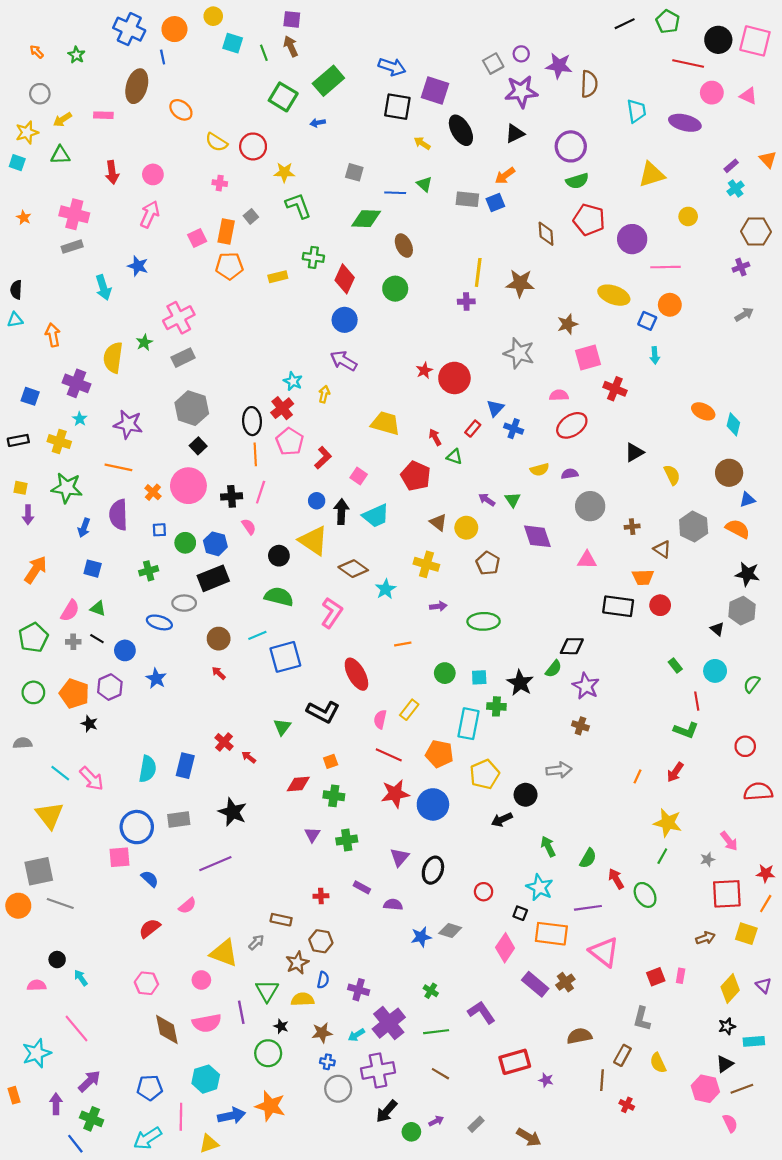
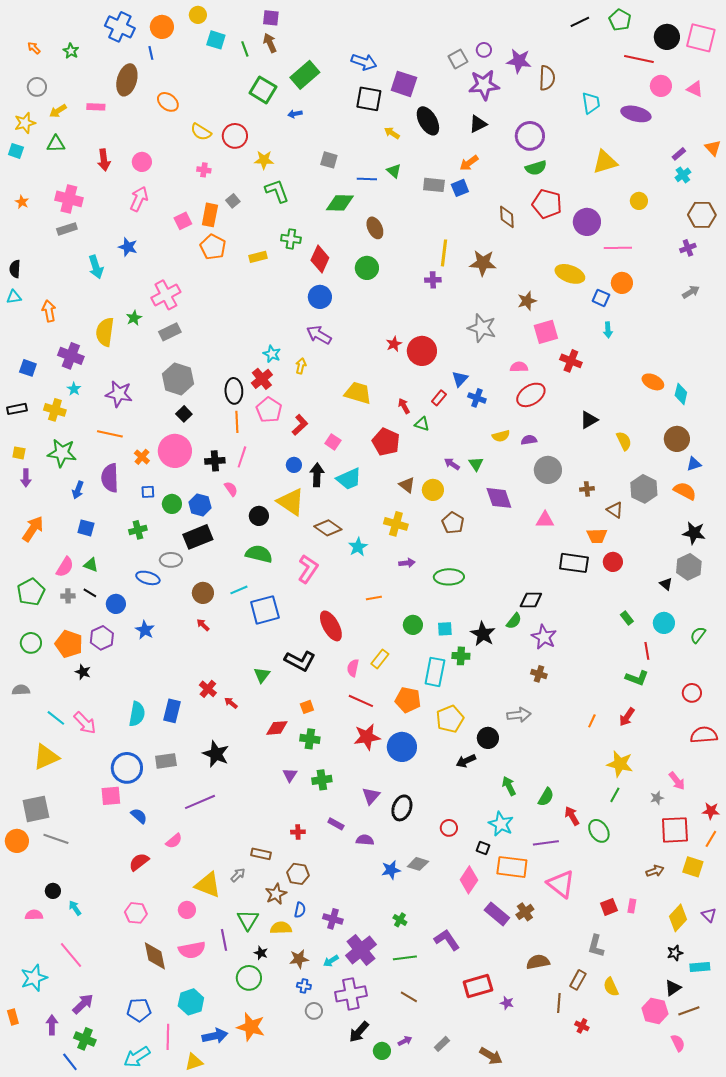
orange pentagon: (229, 266) -> (213, 247), turned 30
yellow triangle: (50, 815) -> (46, 757), turned 44
gray circle: (338, 1089) -> (314, 1011), size x0.7

